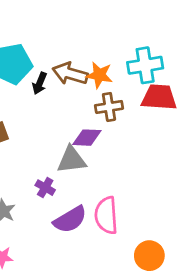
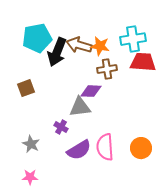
black arrow: (40, 83) -> (57, 52), size x1.8
orange circle: (149, 256) -> (141, 148), moved

